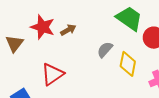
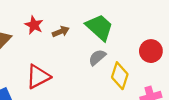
green trapezoid: (129, 18) -> (99, 27), moved
red star: (43, 27) -> (34, 25), size x0.7

